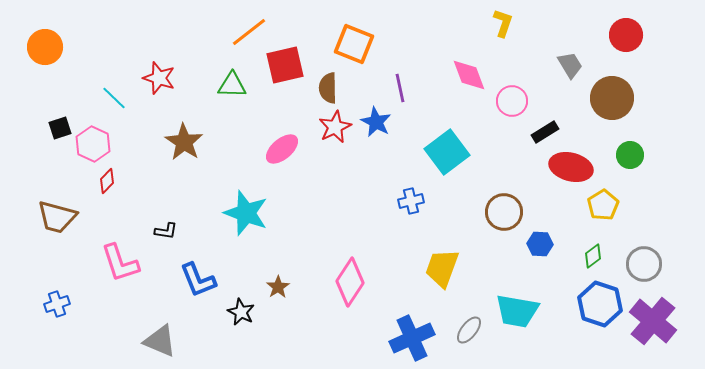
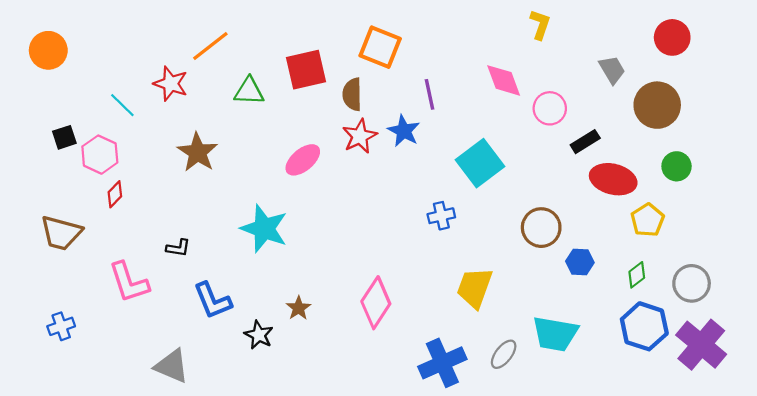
orange line: (249, 32) -> (210, 46), moved

